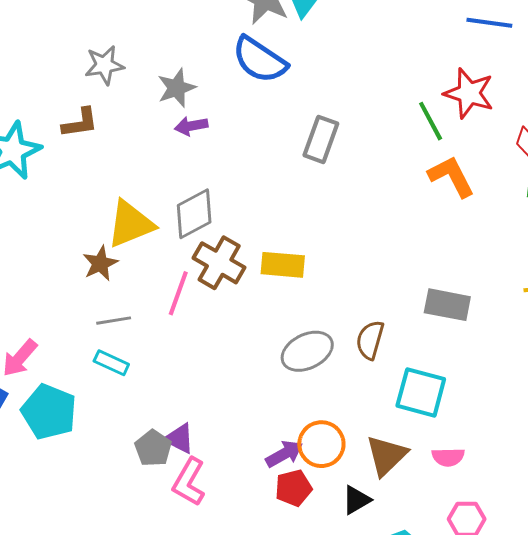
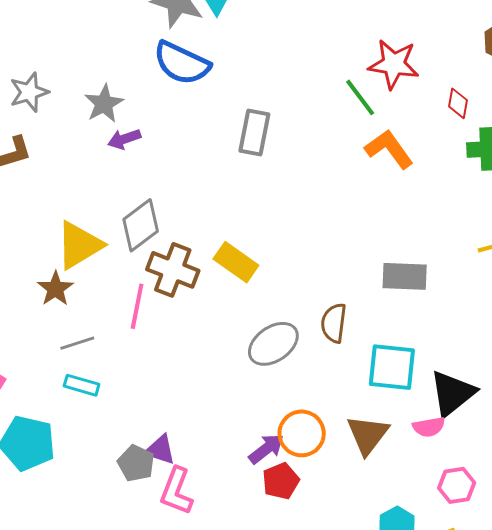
yellow rectangle: (283, 265) -> (236, 262), turned 39
black triangle: (356, 500) -> (452, 393), moved, size x1.6

